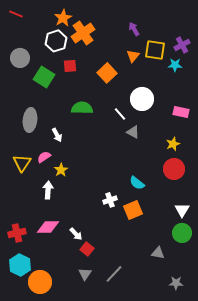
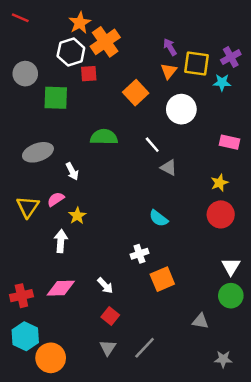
purple arrow: (134, 29) -> (170, 47), moved
red square: (70, 66) -> (89, 74), moved
green square: (44, 77) -> (56, 98), turned -30
white circle: (142, 99) -> (181, 109), moved
gray ellipse: (30, 120) -> (38, 152), turned 65
cyan semicircle: (137, 183) -> (158, 218), moved
orange square: (133, 210) -> (162, 279), moved
white arrow: (76, 234) -> (105, 286), moved

